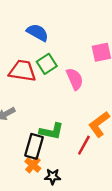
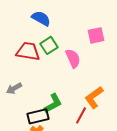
green L-shape: (51, 131) -> (53, 103), turned -40
black rectangle: (34, 146) -> (38, 116), turned 60

